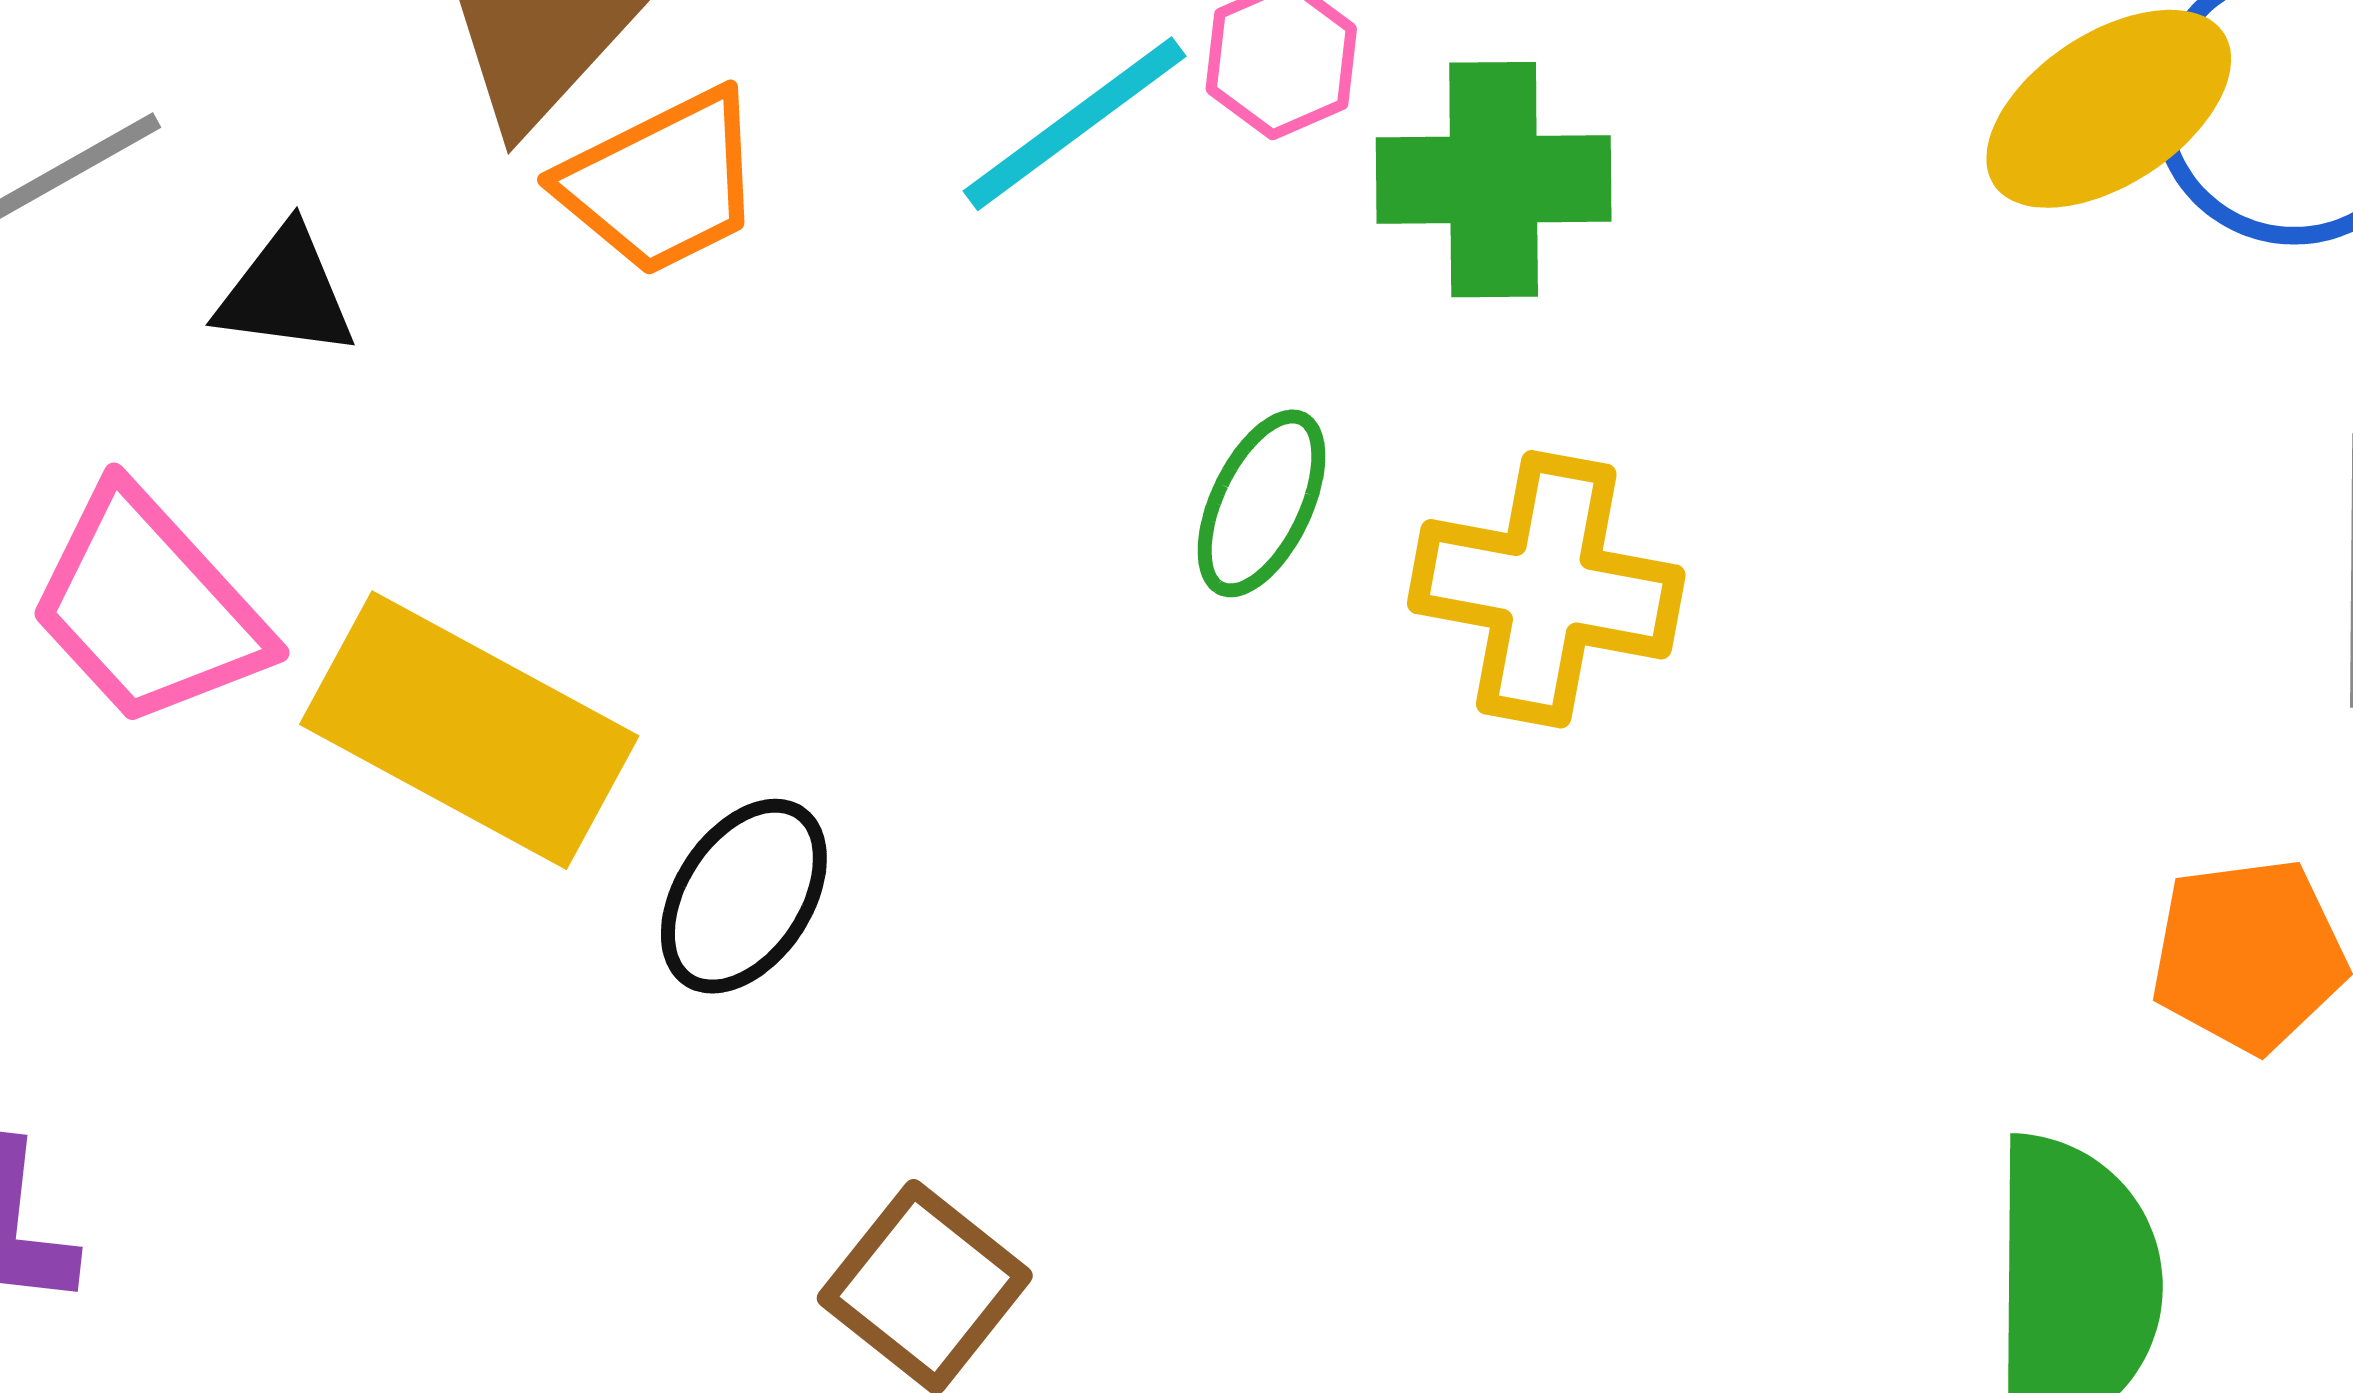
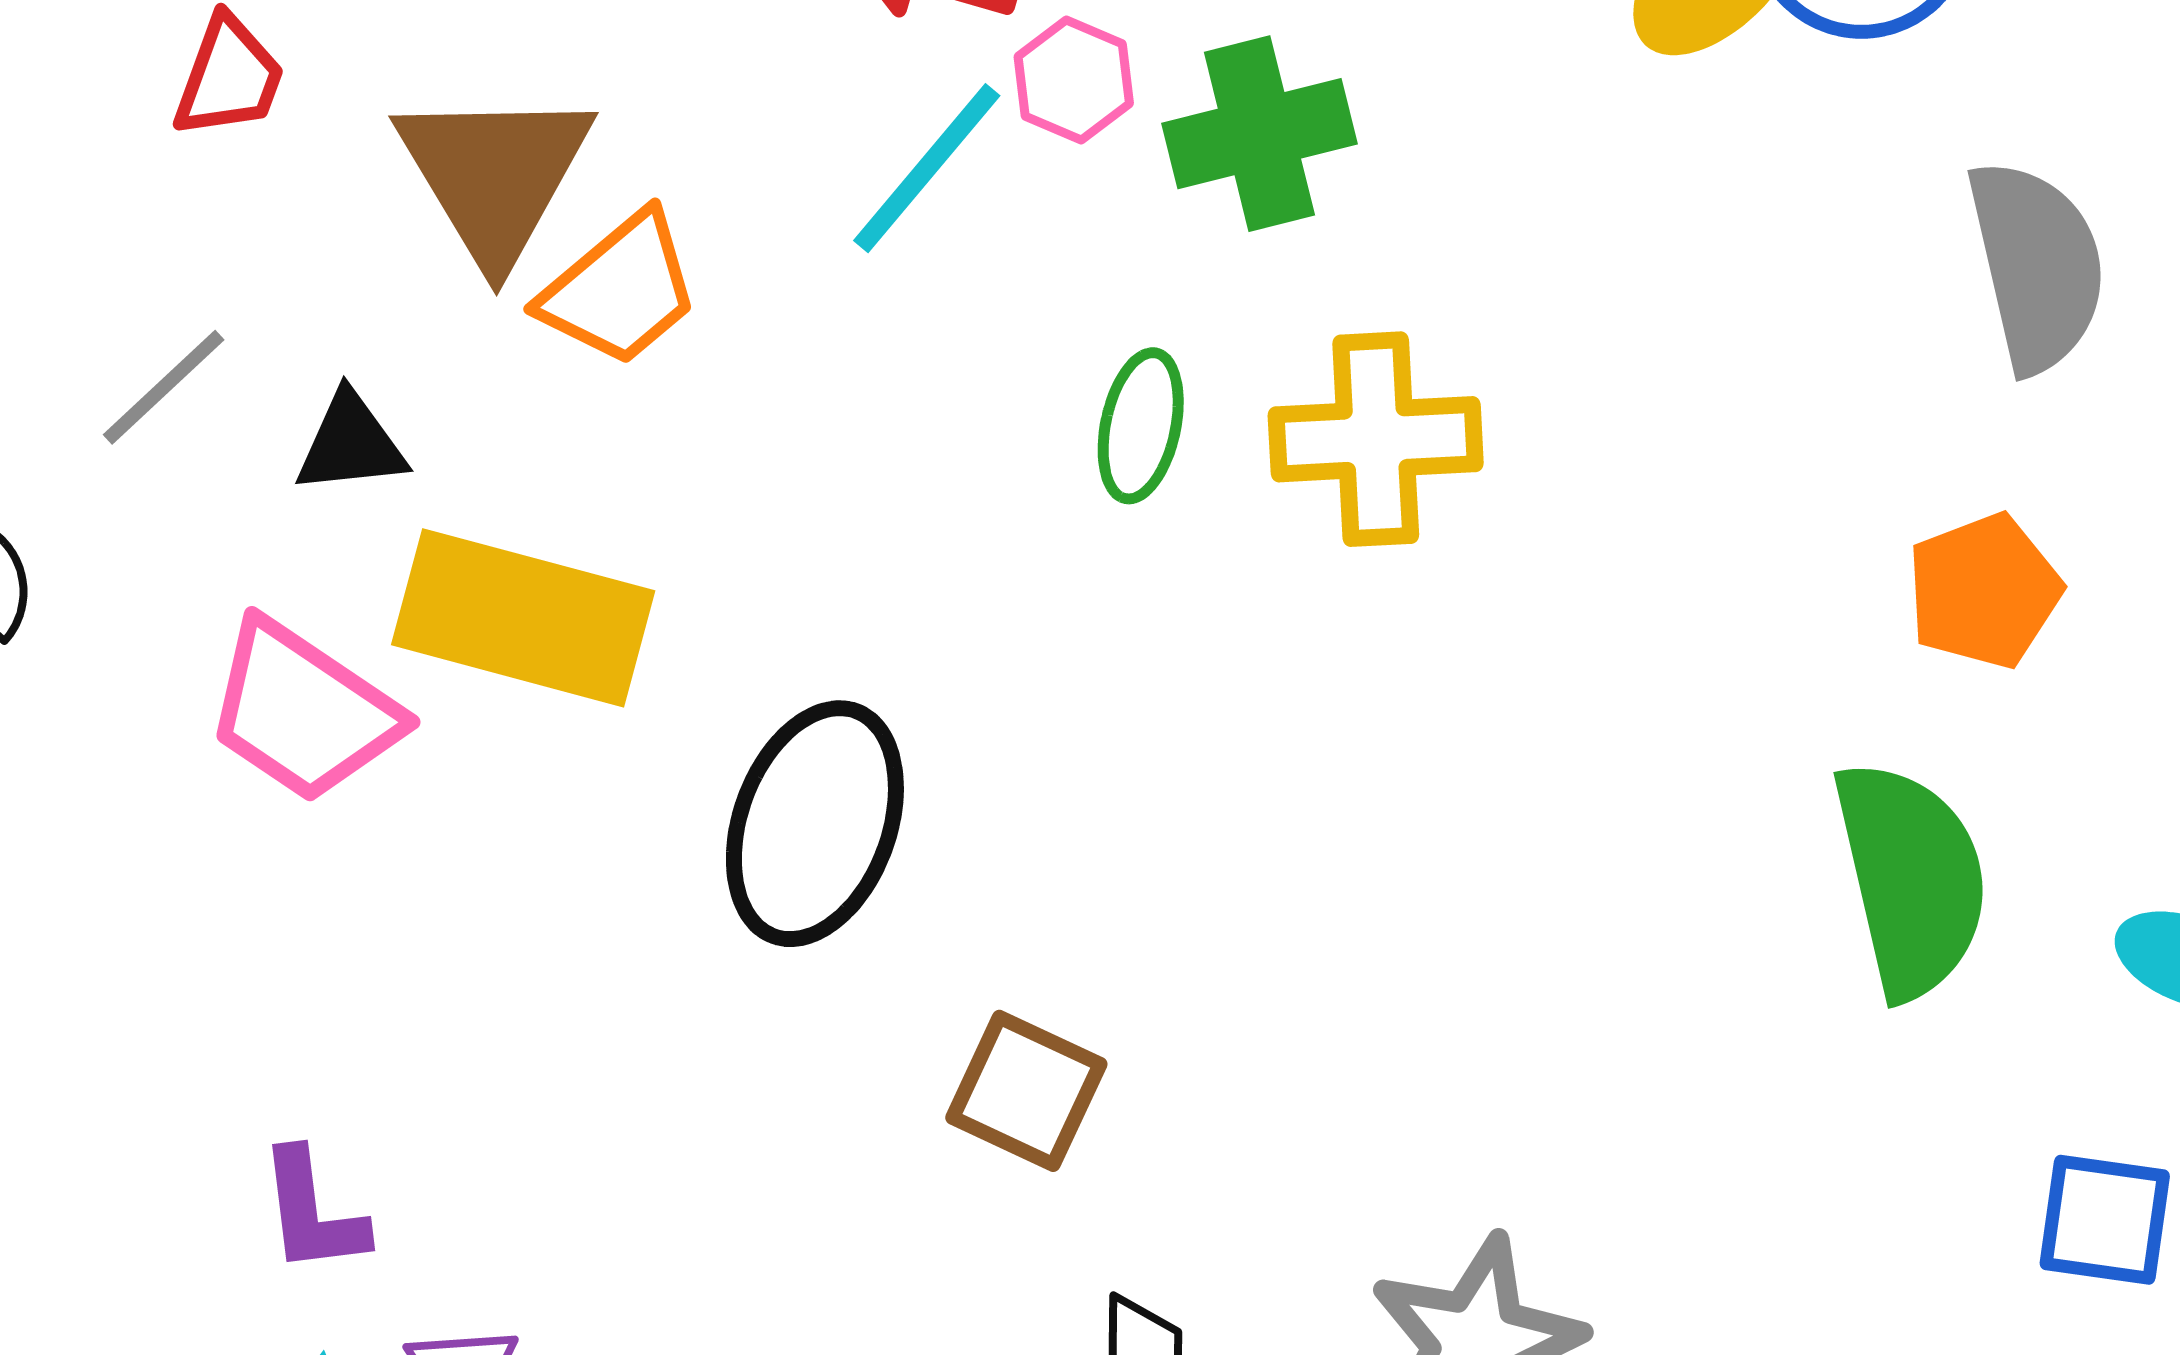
yellow rectangle: (469, 730) -> (523, 618), moved
black ellipse: (744, 896) -> (815, 824), size x1.5

